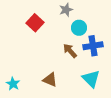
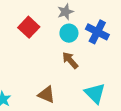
cyan circle: (79, 28) -> (69, 33), moved
blue cross: (93, 46) -> (97, 32), moved, turned 36

